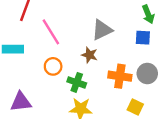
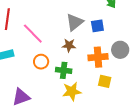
blue square: (143, 38) -> (97, 26), moved
yellow square: (135, 107) -> (105, 81), moved

